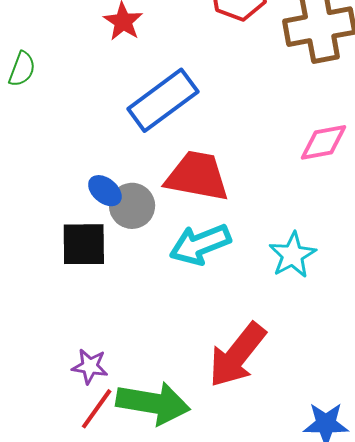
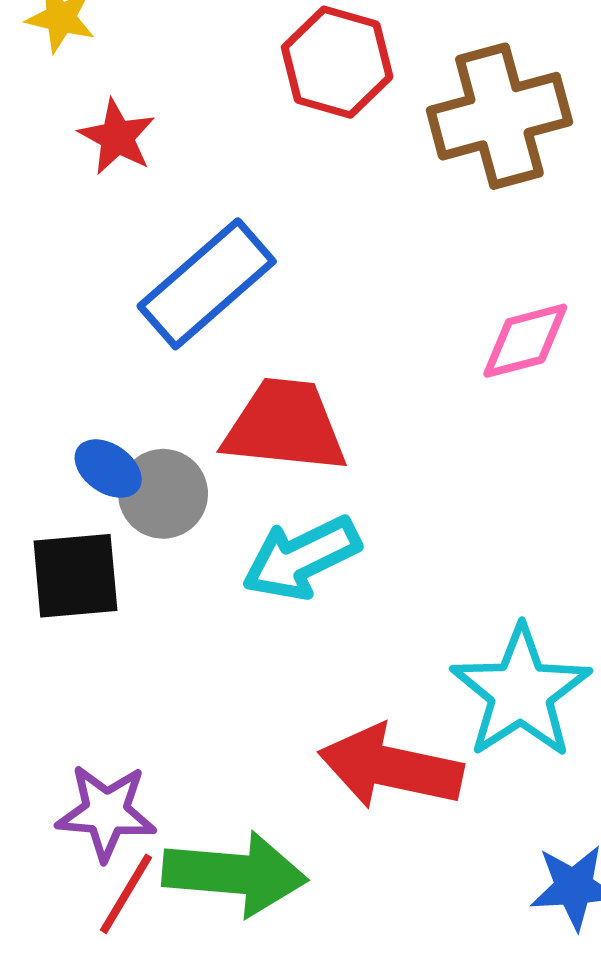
cyan star: (293, 255) -> (521, 692), moved, size x1.5
red arrow: (237, 355) -> (391, 767), turned 68
purple star: (90, 366) -> (106, 812), size x1.4

